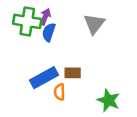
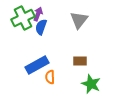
green cross: (27, 21) -> (23, 18), turned -35
brown rectangle: (73, 73) -> (80, 61), moved

